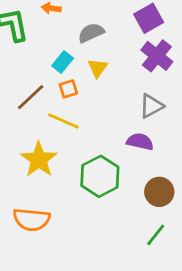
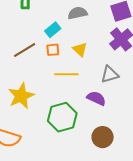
yellow triangle: (98, 68) -> (80, 49), moved, turned -35
yellow line: (64, 121) -> (66, 74), moved, turned -35

